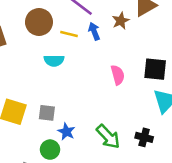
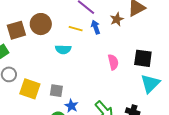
brown circle: (39, 22) -> (41, 24), moved

